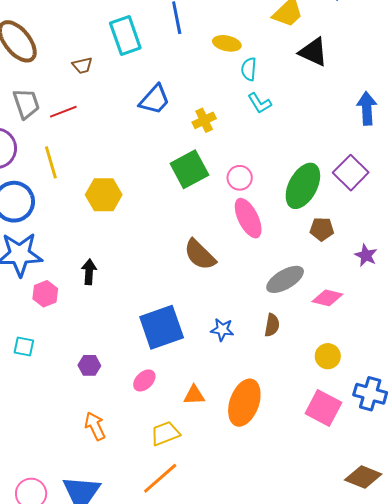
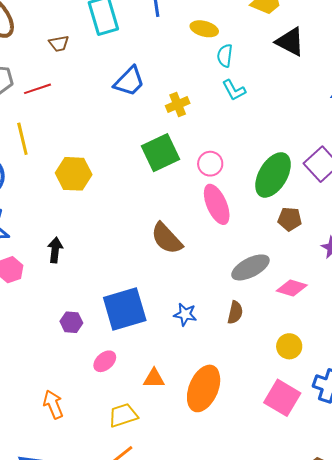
purple hexagon: (89, 365) -> (71, 322), moved

